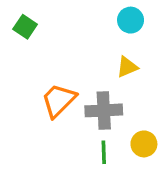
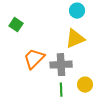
green square: (25, 27) -> (16, 25), moved
yellow triangle: (127, 67) -> (75, 39), size x1.5

